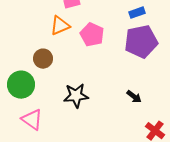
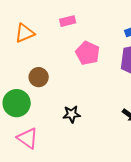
orange triangle: (60, 26) -> (25, 33), moved
black star: (76, 96) -> (72, 114), size x0.7

